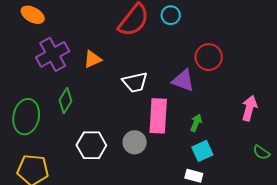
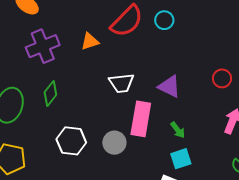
red circle: (209, 57) -> (222, 78), moved, size x0.7
orange triangle: (93, 59) -> (90, 41), moved
green arrow: (196, 123) -> (178, 130), turned 114

